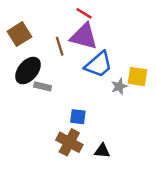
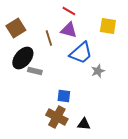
purple triangle: (84, 36) -> (69, 30), size x0.7
yellow square: (137, 77) -> (108, 26), moved

